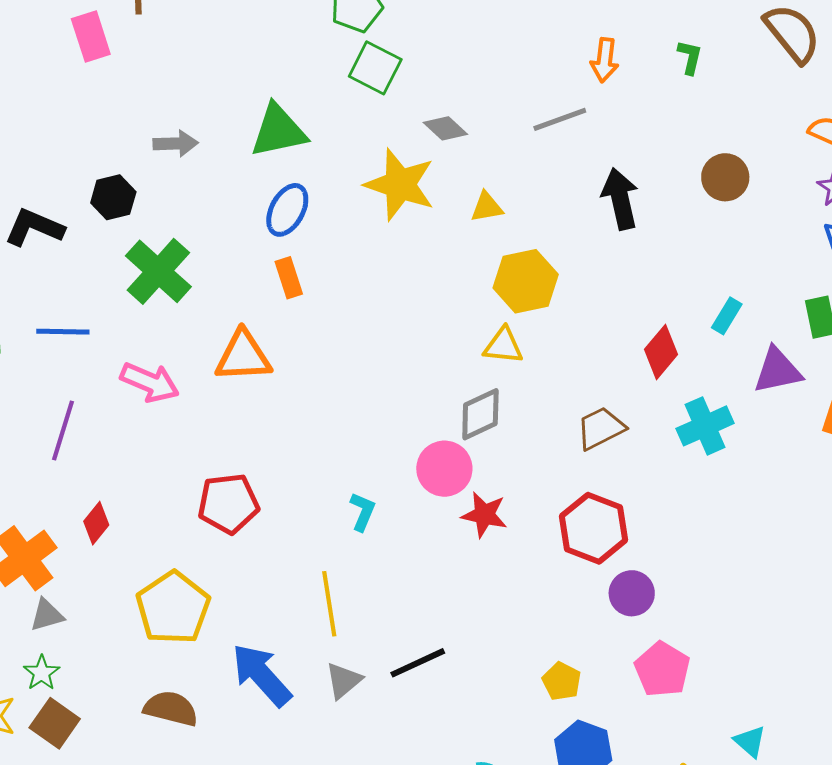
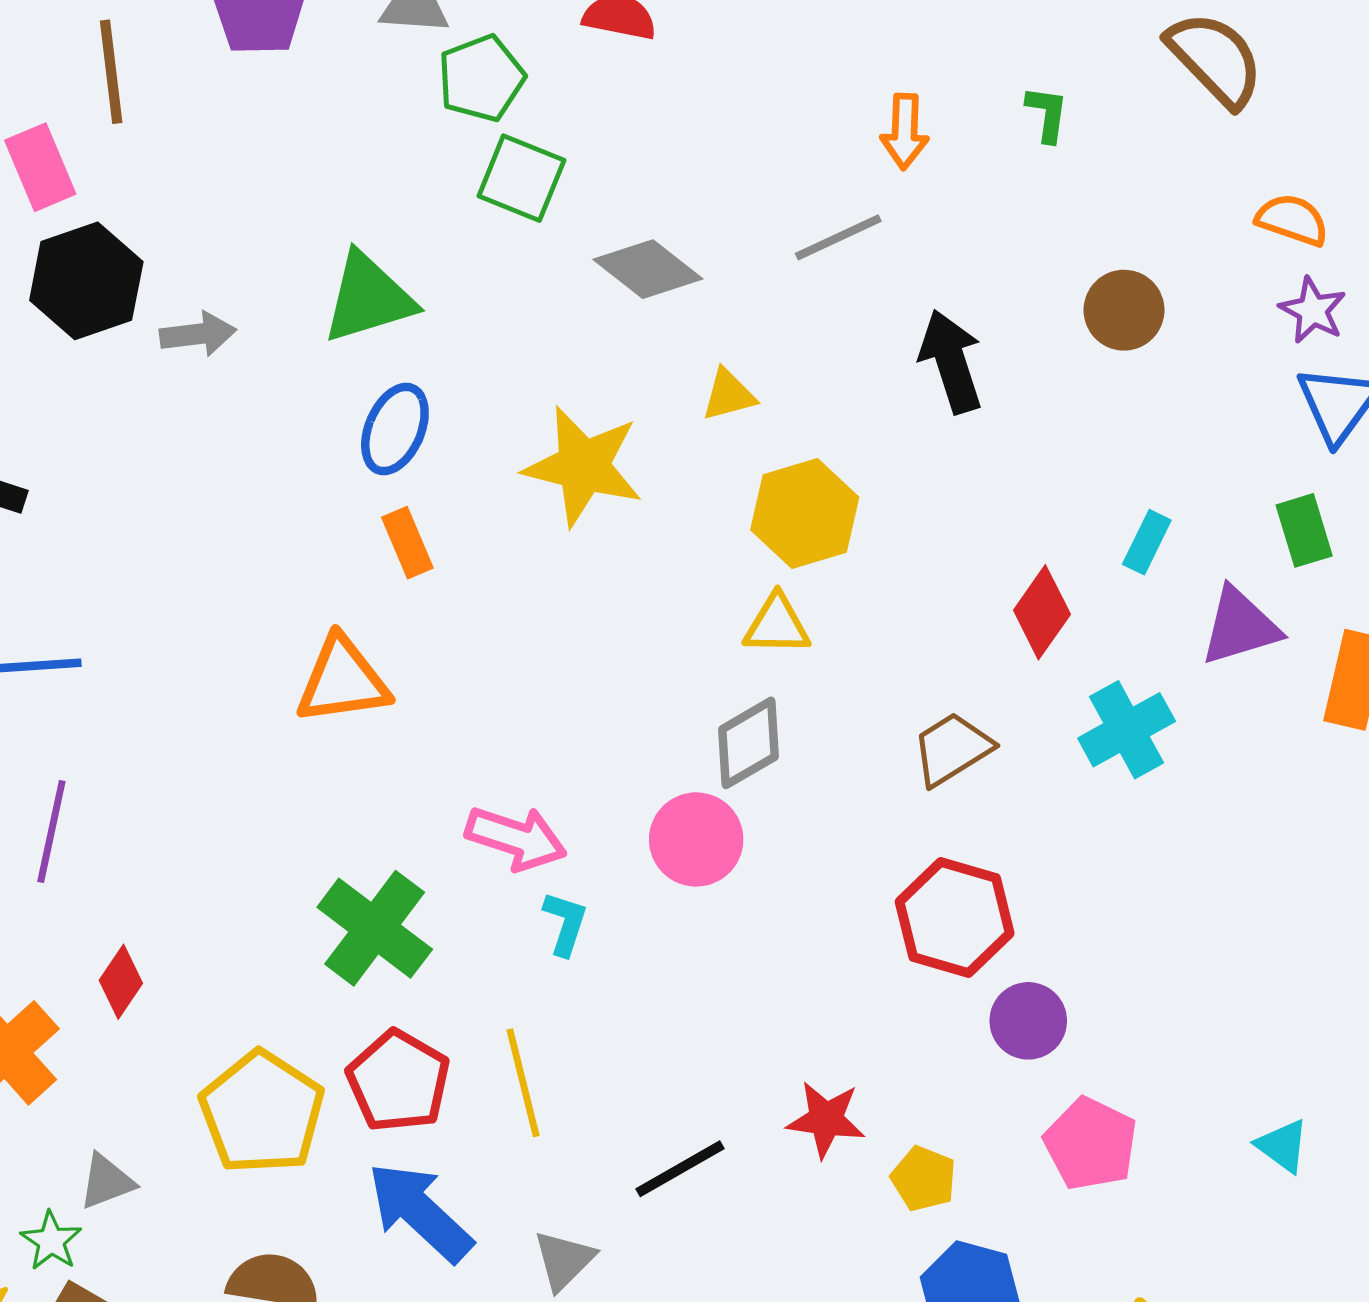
gray diamond: (445, 128) -> (648, 269), size x1.4
yellow star: (400, 185) -> (583, 466), moved
black hexagon: (113, 197) -> (86, 281), moved, size x1.5
green cross: (158, 271) -> (375, 928), moved
pink arrow: (150, 382) -> (516, 838), moved
red pentagon: (228, 504) -> (398, 1081), moved, turned -30
red star: (484, 515) -> (826, 1119), moved
gray triangle: (47, 615) -> (107, 1182), moved
gray triangle: (344, 681) -> (564, 1260), moved
cyan triangle: (750, 741) -> (1283, 1146), moved

